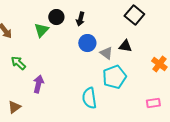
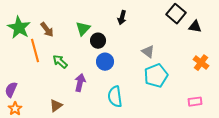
black circle: (56, 17) -> (98, 41), moved
blue circle: (87, 43) -> (105, 62), moved
black triangle: (125, 46) -> (195, 27), moved
cyan semicircle: (89, 98) -> (115, 97), moved

